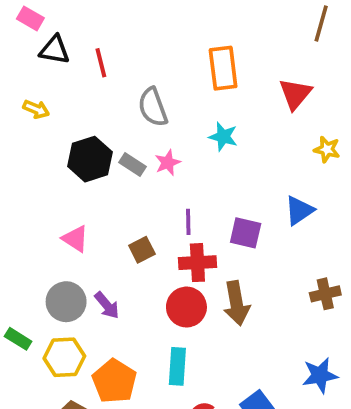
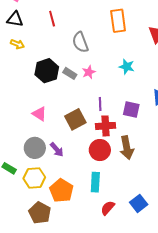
black triangle: (55, 50) -> (15, 19), moved
cyan star: (223, 137) -> (127, 67), moved
brown square: (142, 250) -> (75, 119), size x1.5

